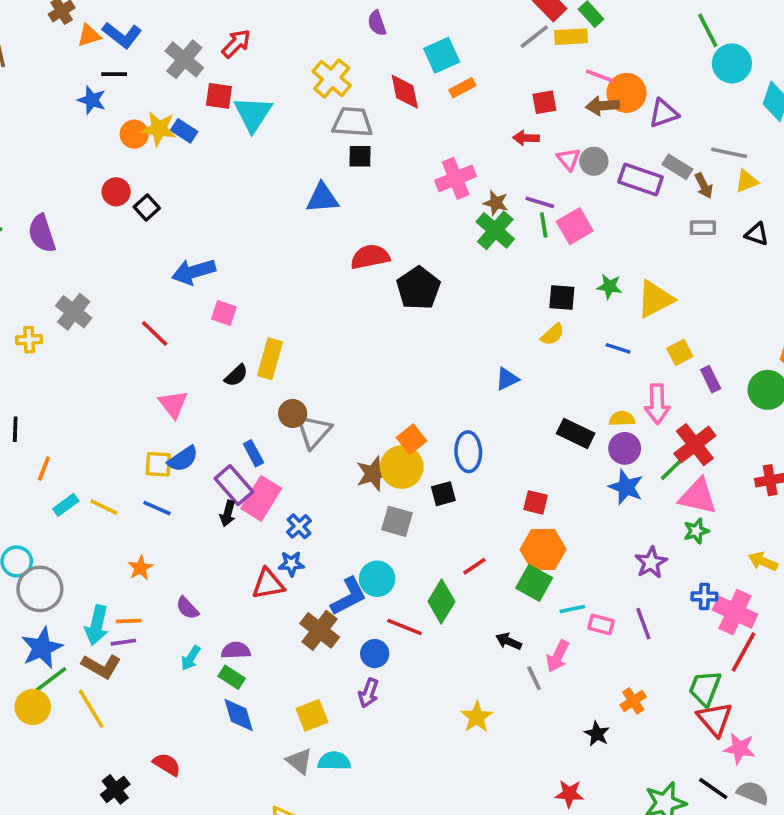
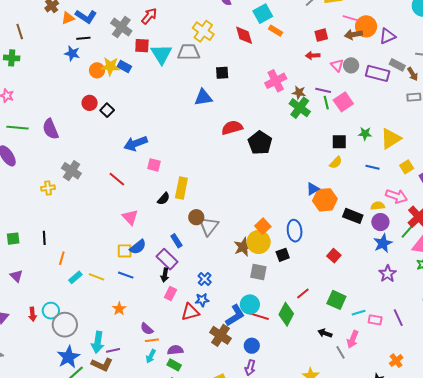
orange rectangle: (462, 88) -> (275, 31), turned 64
gray trapezoid: (352, 122) -> (189, 52), moved
pink arrow: (657, 404) -> (396, 196), turned -65
blue star: (626, 487) -> (383, 243), turned 30
pink rectangle: (261, 498) -> (170, 293), moved, size x0.6
red square: (536, 502) -> (334, 256), turned 32
orange hexagon: (543, 549) -> (325, 200), moved
purple star: (651, 562) -> (388, 274), moved
orange line: (129, 621) -> (152, 340), moved
red line: (404, 627) -> (259, 316), moved

